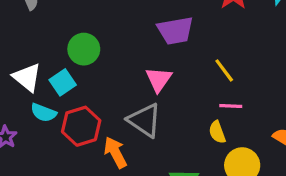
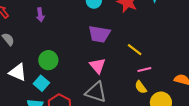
purple trapezoid: (175, 31) -> (99, 34), turned 35
white triangle: (27, 77) -> (18, 72), moved

